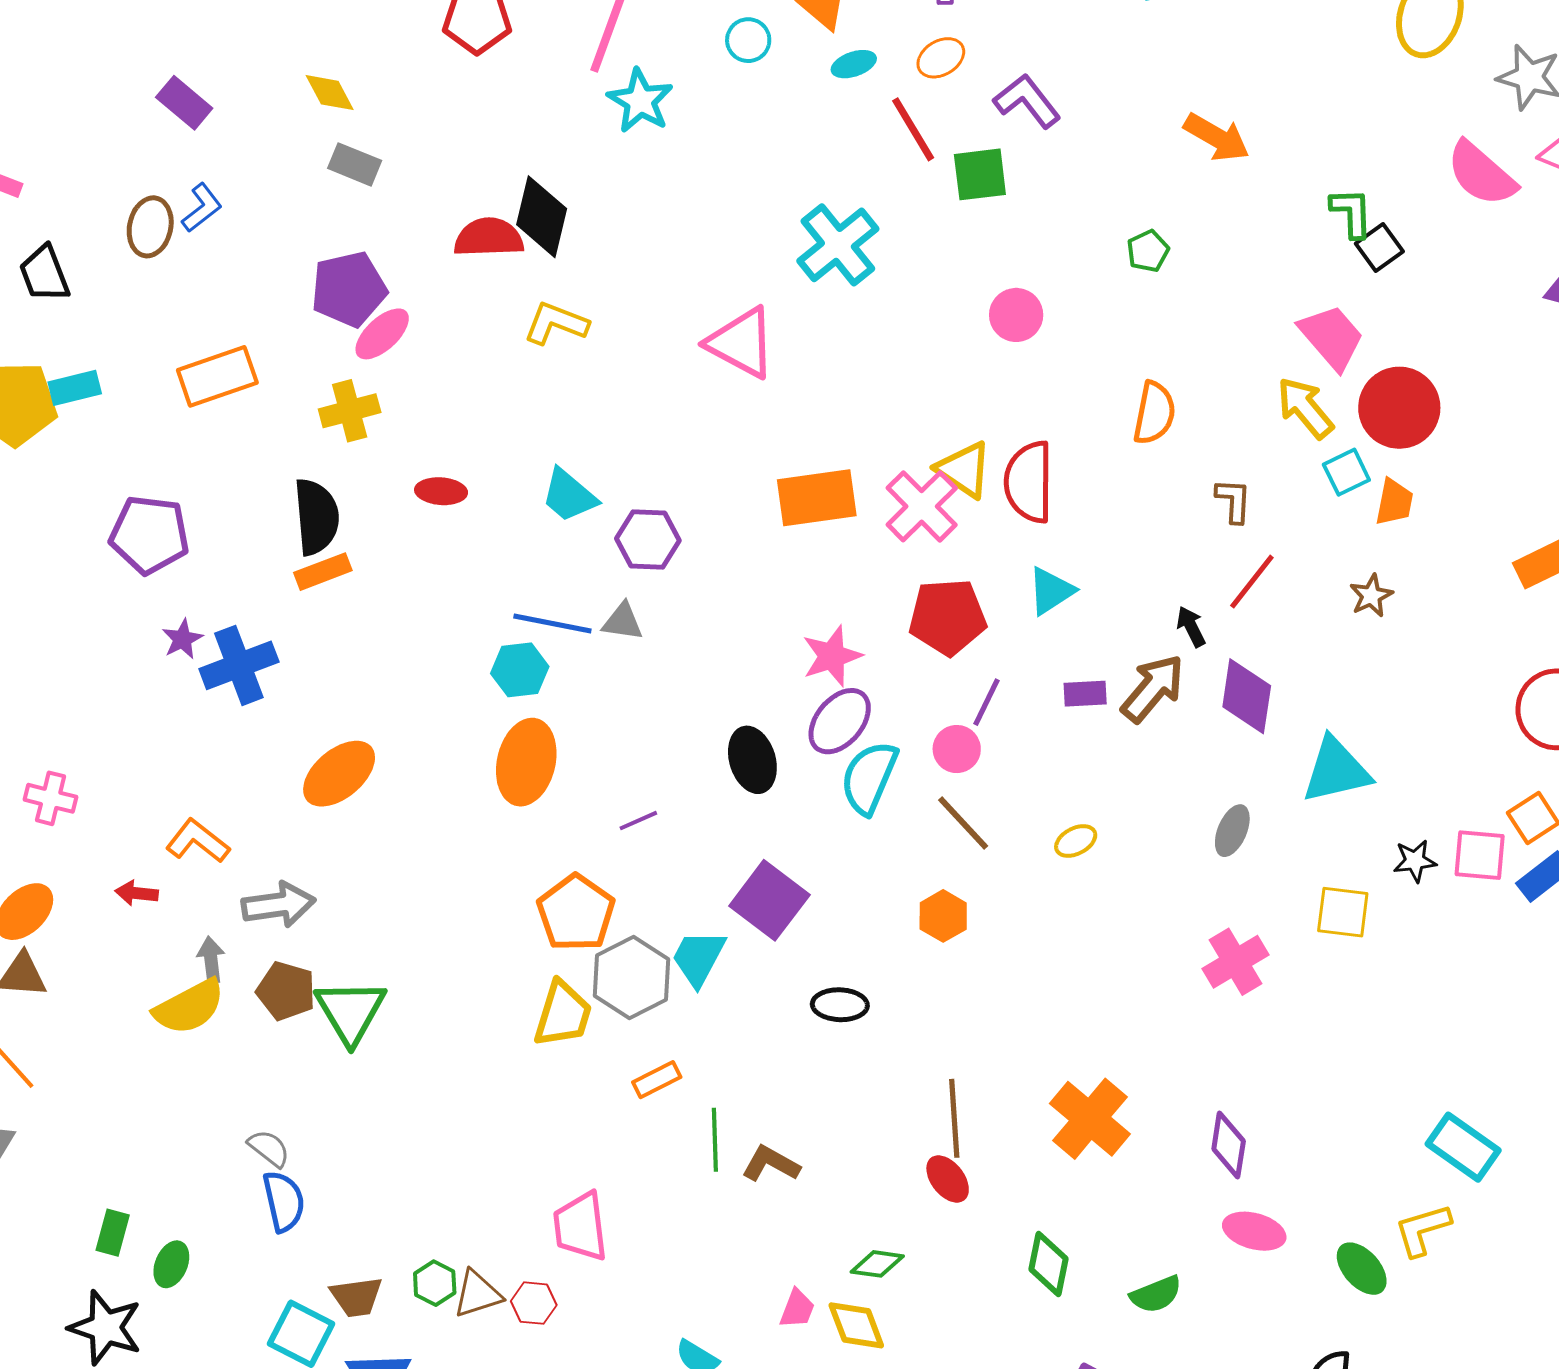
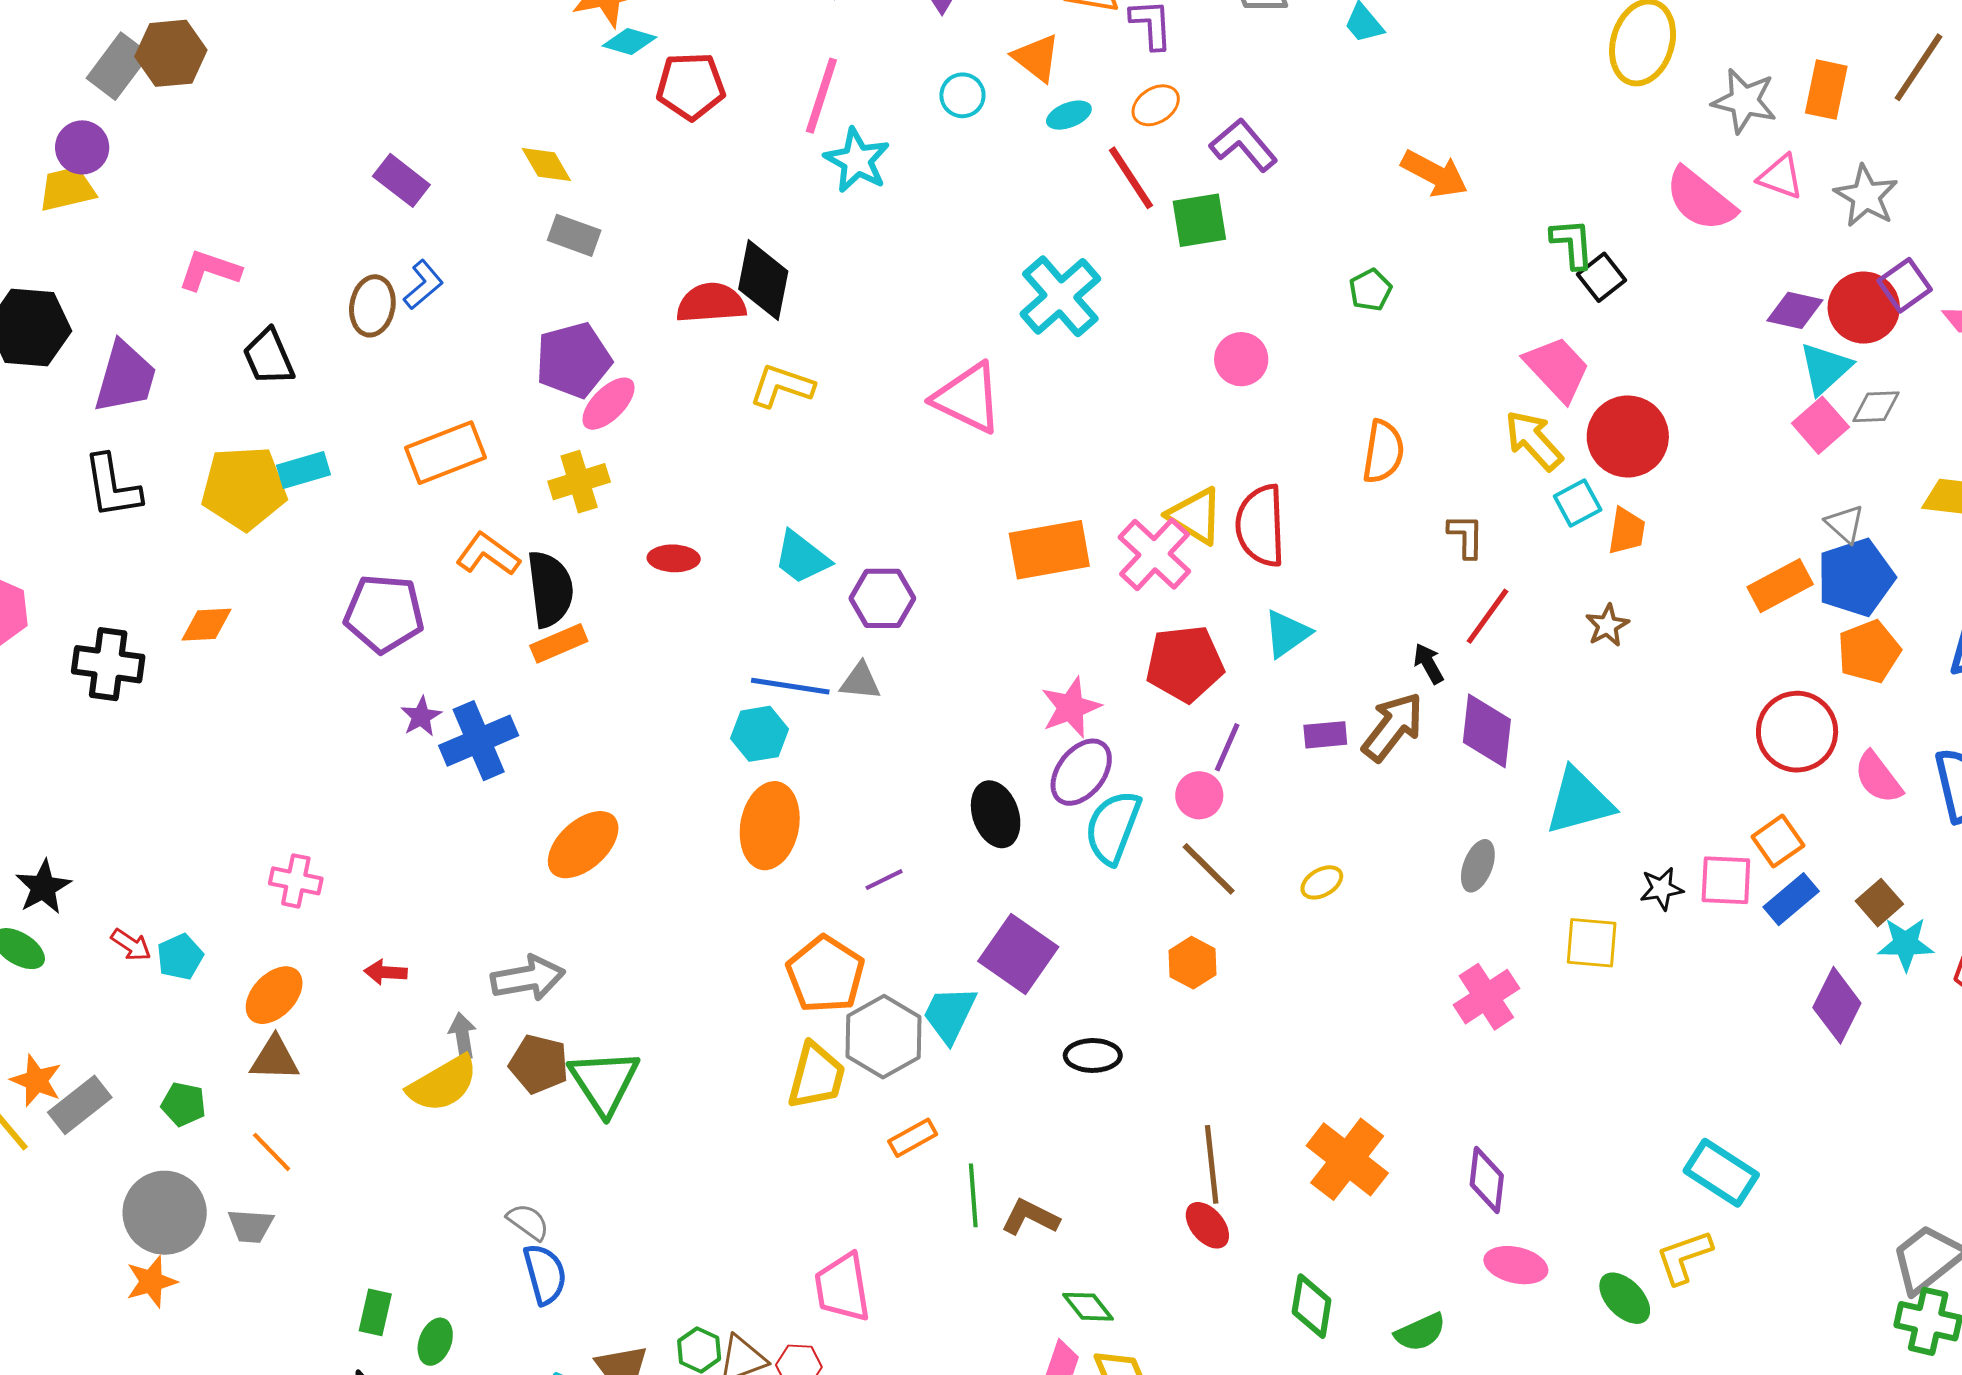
orange L-shape: (198, 841) -> (488, 554), moved
green diamond: (877, 1264) -> (1088, 1307), moved, turned 46

